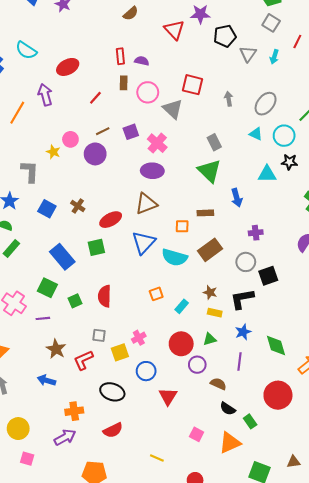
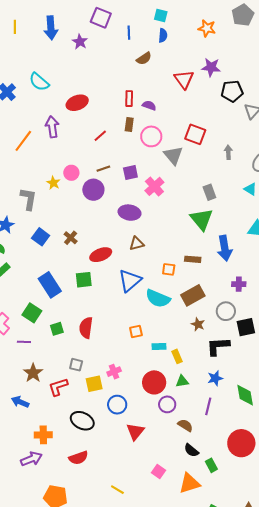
purple ellipse: (152, 171) -> (130, 213), moved
blue arrow: (237, 198) -> (225, 248), size x1.4
brown triangle: (146, 204) -> (137, 244), size x0.7
brown star: (210, 292) -> (198, 324), moved
cyan rectangle: (182, 306) -> (159, 346), turned 40
yellow rectangle: (215, 313) -> (177, 356), moved, turned 48

